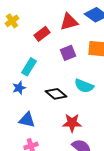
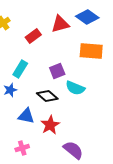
purple square: (68, 53) -> (57, 71), moved
blue triangle: (27, 120) -> (26, 116), moved
red star: (72, 123) -> (50, 125), moved, turned -30

